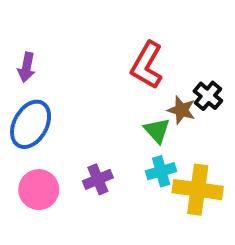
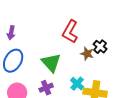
green triangle: (157, 130) -> (51, 63), moved, size x1.5
cyan cross: (161, 171) -> (77, 84), turned -32

